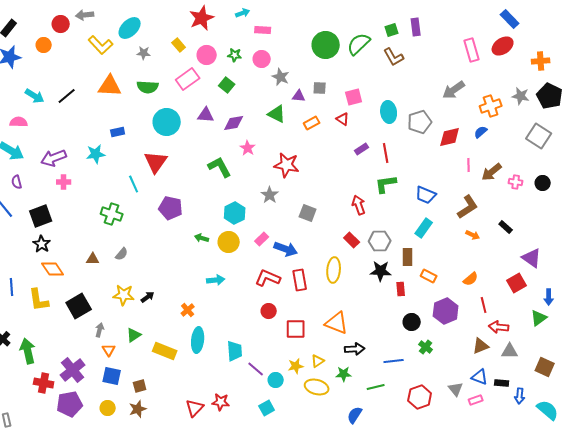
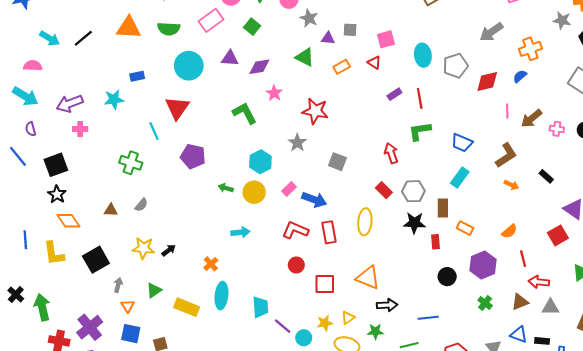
gray star: (521, 96) -> (562, 20), moved
green cross: (426, 347) -> (485, 303), moved

